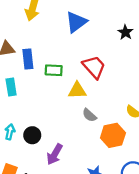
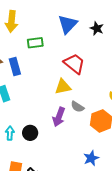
blue triangle: (76, 22) -> (68, 24), moved
green rectangle: (54, 70) -> (35, 43), moved
purple arrow: (55, 154) -> (59, 117), moved

